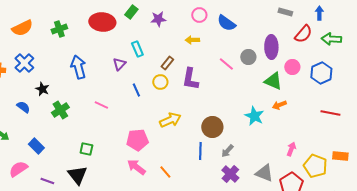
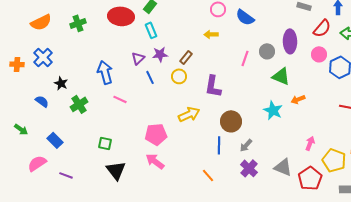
purple star: (158, 19) -> (160, 54), moved
cyan rectangle: (137, 49) -> (151, 30), moved
pink line: (226, 64) -> (245, 58), turned 70
blue arrow: (78, 67) -> (105, 72), moved
pink circle: (292, 67) -> (319, 54), moved
purple L-shape: (190, 79) -> (213, 86), moved
green triangle: (273, 81) -> (281, 76), moved
blue line: (136, 90) -> (150, 77), moved
orange line: (165, 172) -> (208, 175), moved
black triangle: (77, 175) -> (116, 170), moved

